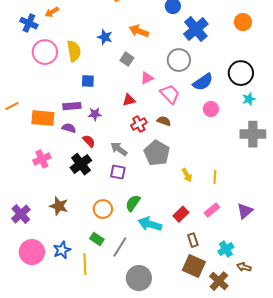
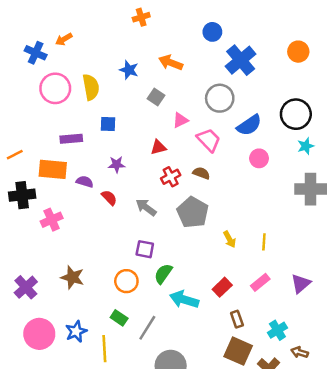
purple rectangle: (72, 106) -> (71, 139), moved
black cross: (81, 164) -> (22, 195), moved, turned 30
purple square: (118, 172) -> (145, 249), moved

